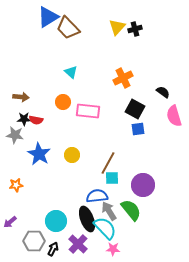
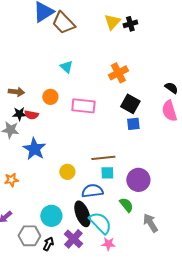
black semicircle: (163, 92) -> (171, 88), moved
orange circle: (63, 102) -> (50, 97), moved
yellow circle: (72, 155) -> (67, 172), moved
brown line: (108, 163) -> (103, 158), turned 55
green semicircle: (131, 210) -> (126, 205), size x0.7
gray arrow: (109, 211) -> (150, 223), moved

